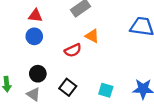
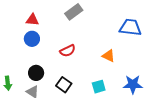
orange triangle: (92, 36) -> (109, 56), moved
cyan square: (106, 90) -> (99, 87), turned -32

